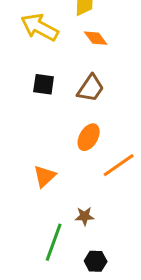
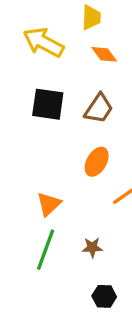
black square: (44, 84) -> (48, 104), size x1.4
green line: (54, 242) -> (46, 250), moved

